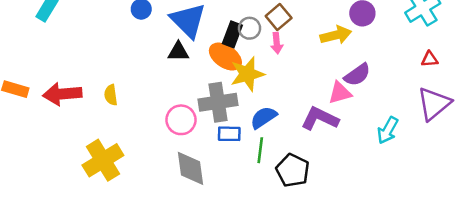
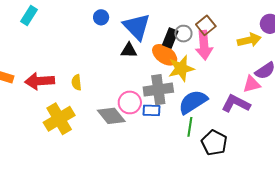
pink arrow: (277, 43) -> (204, 45), size x1.8
blue semicircle: (264, 117) -> (193, 102), size x1.4
blue rectangle: (229, 134) -> (152, 110), moved
yellow cross: (103, 160) -> (59, 119), moved
gray diamond: (191, 168) -> (111, 116), moved, turned -32

